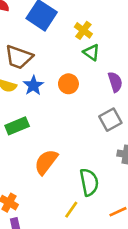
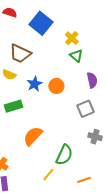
orange circle: (68, 84) -> (56, 86), moved
blue star: (33, 86) -> (35, 84), moved
green semicircle: (89, 182) -> (64, 155), turned 30

